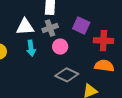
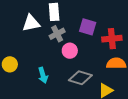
white triangle: (25, 27) -> (31, 23), moved
cyan arrow: (31, 48) -> (43, 75), moved

